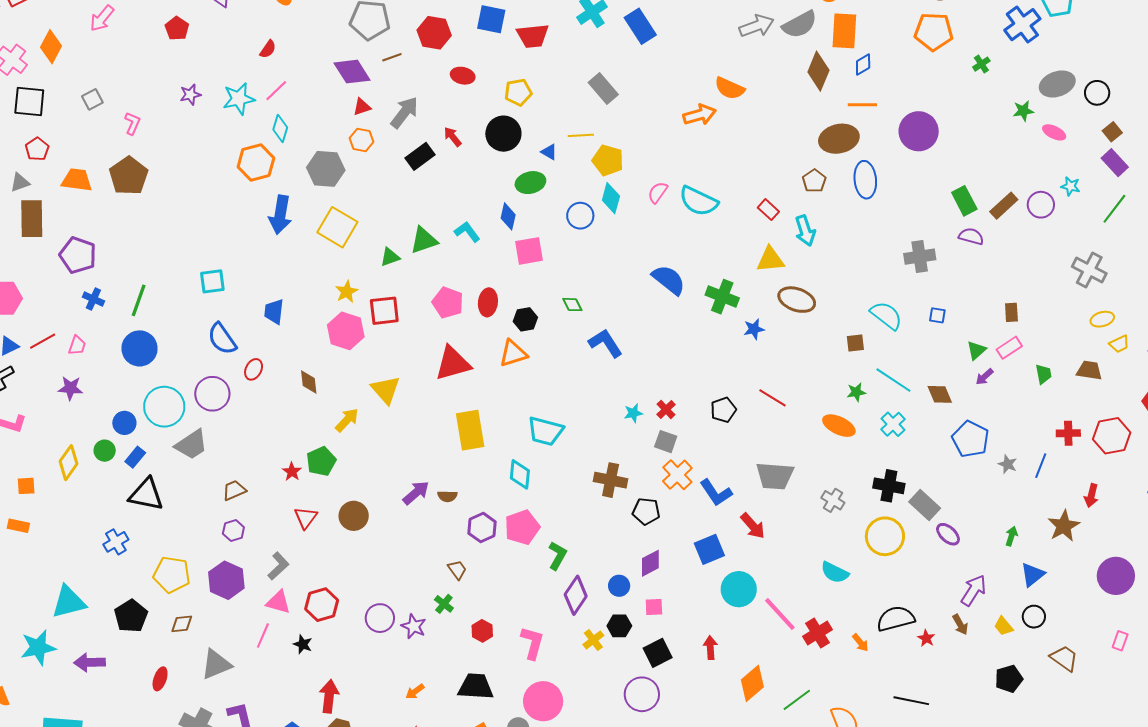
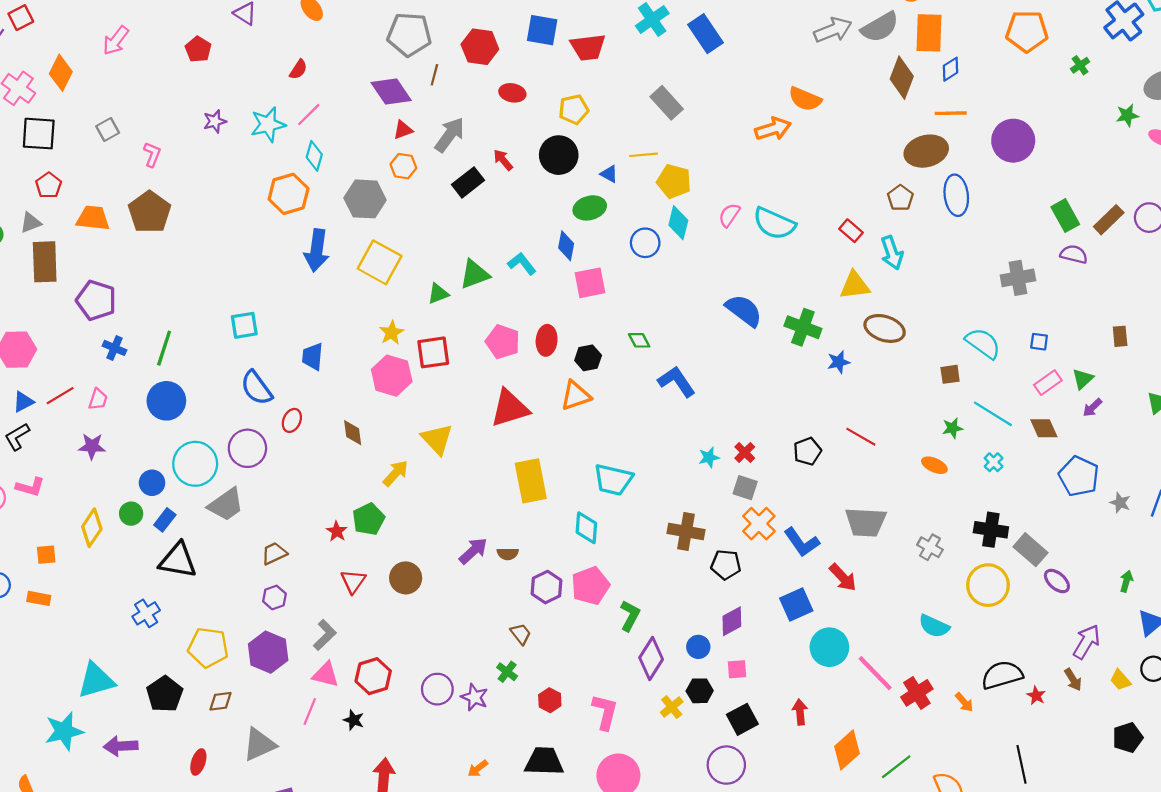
brown line: (392, 57) -> (434, 75), turned -54
pink rectangle: (1009, 348) -> (1048, 383), moved
cyan cross: (893, 424) -> (994, 462), size x0.7
orange ellipse: (839, 426) -> (934, 465), size x0.7
black line: (911, 701) -> (1021, 764), turned 68

